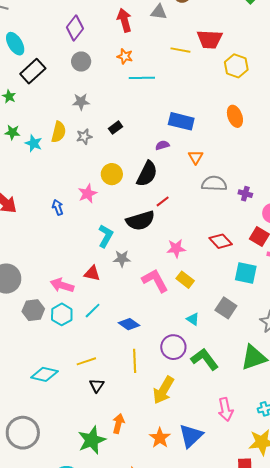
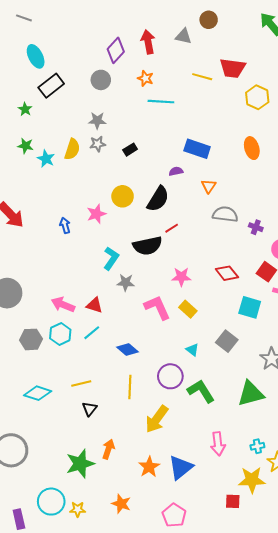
purple diamond: (75, 28) -> (116, 50), moved
gray star: (84, 137) -> (98, 144), moved
red triangle: (92, 273) -> (94, 305), moved
gray hexagon: (33, 310) -> (31, 339), moved

